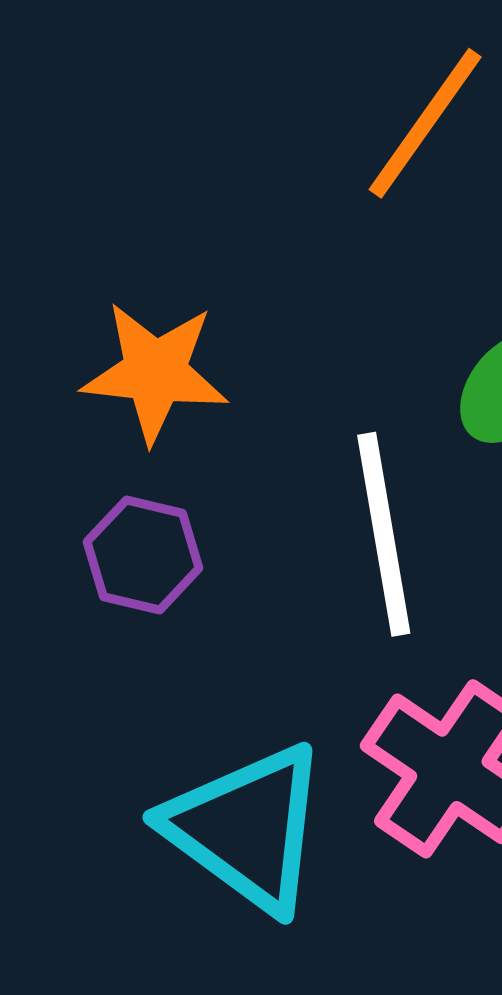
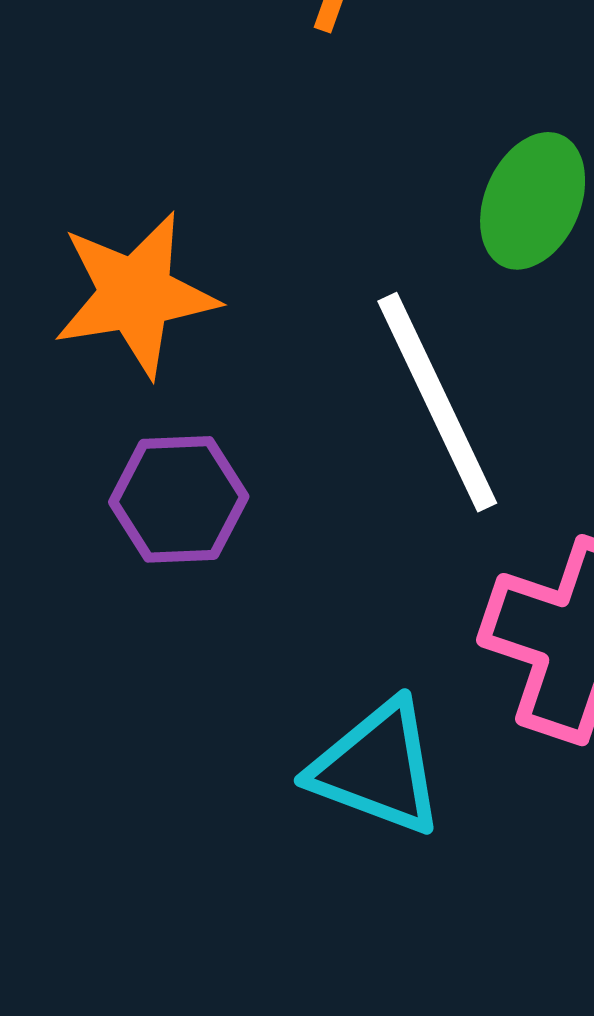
cyan triangle: (247, 828) -> (377, 768), size x0.7

